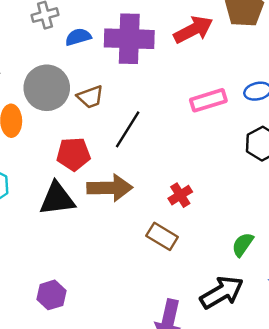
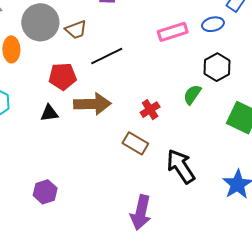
black line: (128, 129) -> (107, 56), turned 32
black triangle: (57, 199) -> (49, 113), size x0.6
green semicircle: (243, 245) -> (192, 95), moved
black arrow: (222, 292) -> (181, 166), moved, turned -93

